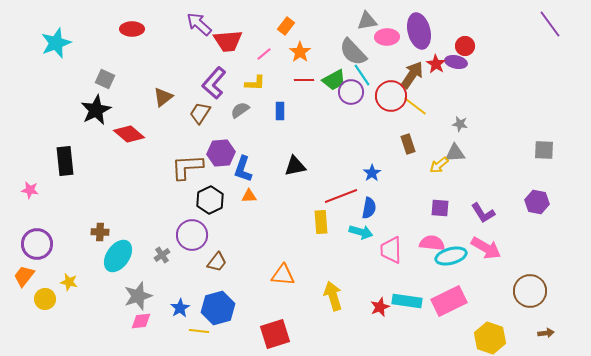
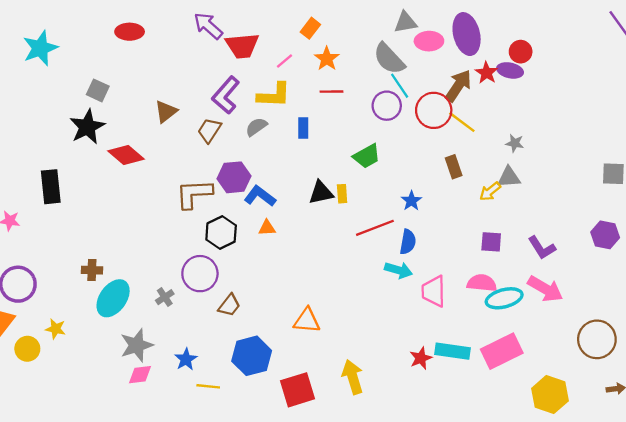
green trapezoid: (334, 80) -> (367, 156), moved
yellow L-shape: (255, 83) -> (274, 95), size x1.4
blue L-shape: (243, 169) -> (260, 196), turned 108
yellow rectangle: (321, 222) -> (342, 194), moved, size x0.7
yellow arrow: (333, 296) -> (353, 377), moved
blue hexagon: (218, 308) -> (252, 356), moved

